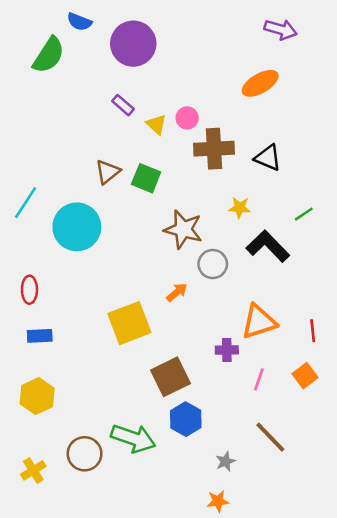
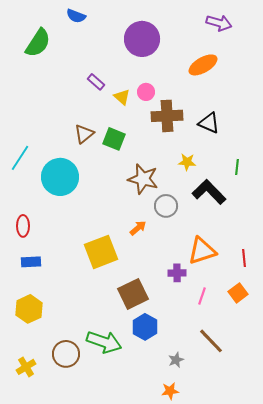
blue semicircle: (79, 22) -> (76, 16), moved
purple circle: (133, 44) -> (142, 39), moved
green line: (304, 214) -> (237, 167), turned -49

